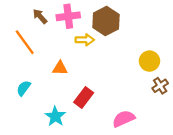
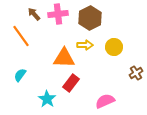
yellow arrow: (85, 40) -> (85, 45), moved
yellow circle: (149, 61) -> (114, 47), moved
orange triangle: (60, 68) -> (64, 58), moved, size x1.6

